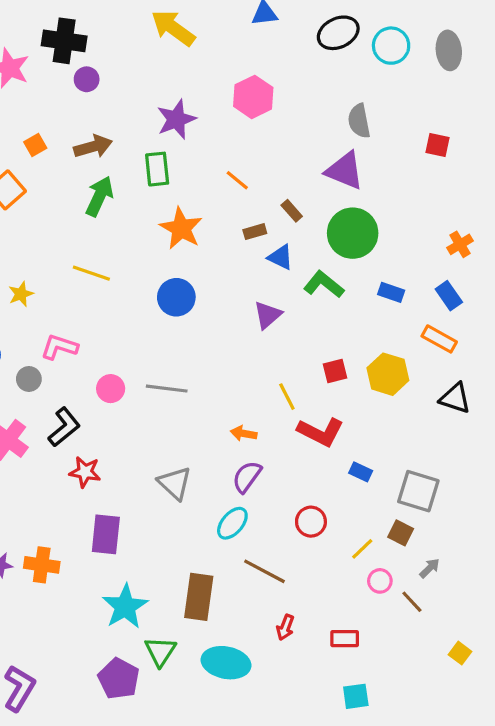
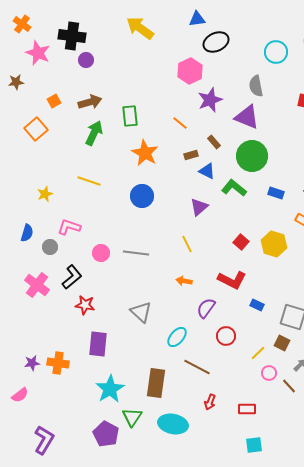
black ellipse: (338, 33) -> (216, 42), moved
cyan circle: (391, 46) -> (276, 52), moved
purple star: (176, 119) -> (210, 100), moved
red square: (335, 371) -> (241, 242), turned -35
yellow line: (287, 397) -> (187, 244), moved
purple semicircle: (247, 477) -> (206, 308), moved

